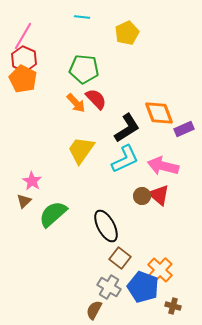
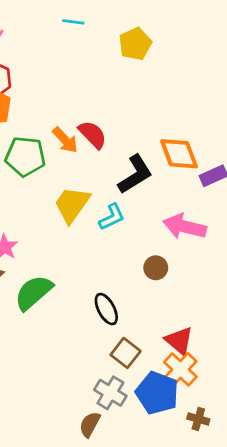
green pentagon: (84, 69) -> (25, 156), moved
cyan L-shape: (125, 159) -> (112, 217), moved, size x0.7
red triangle: (159, 195) -> (179, 341), moved
black ellipse: (106, 226) -> (106, 309), size x0.7

